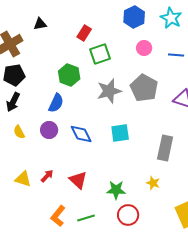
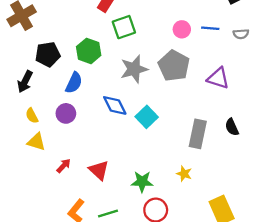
pink circle: (144, 48) -> (182, 29), moved
black pentagon: (14, 75) -> (48, 54), moved
cyan square: (120, 133) -> (147, 117), turned -36
blue diamond: (81, 134) -> (115, 105), moved
yellow triangle: (23, 179) -> (36, 142), moved

